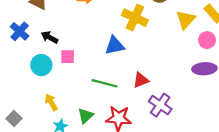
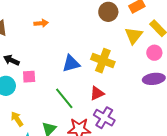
yellow cross: (135, 18) -> (103, 61), moved
green line: (105, 83) -> (64, 98), turned 40
purple cross: (160, 105) -> (104, 118), moved

